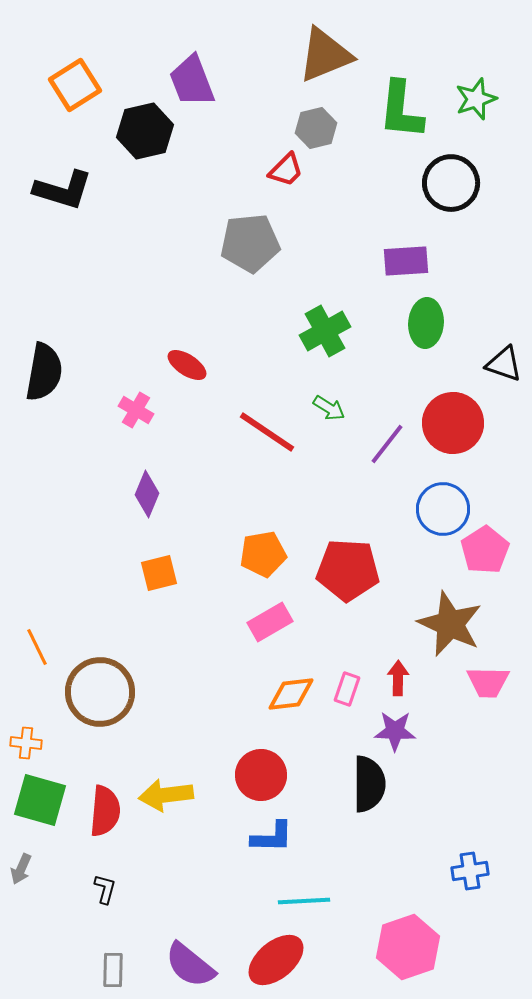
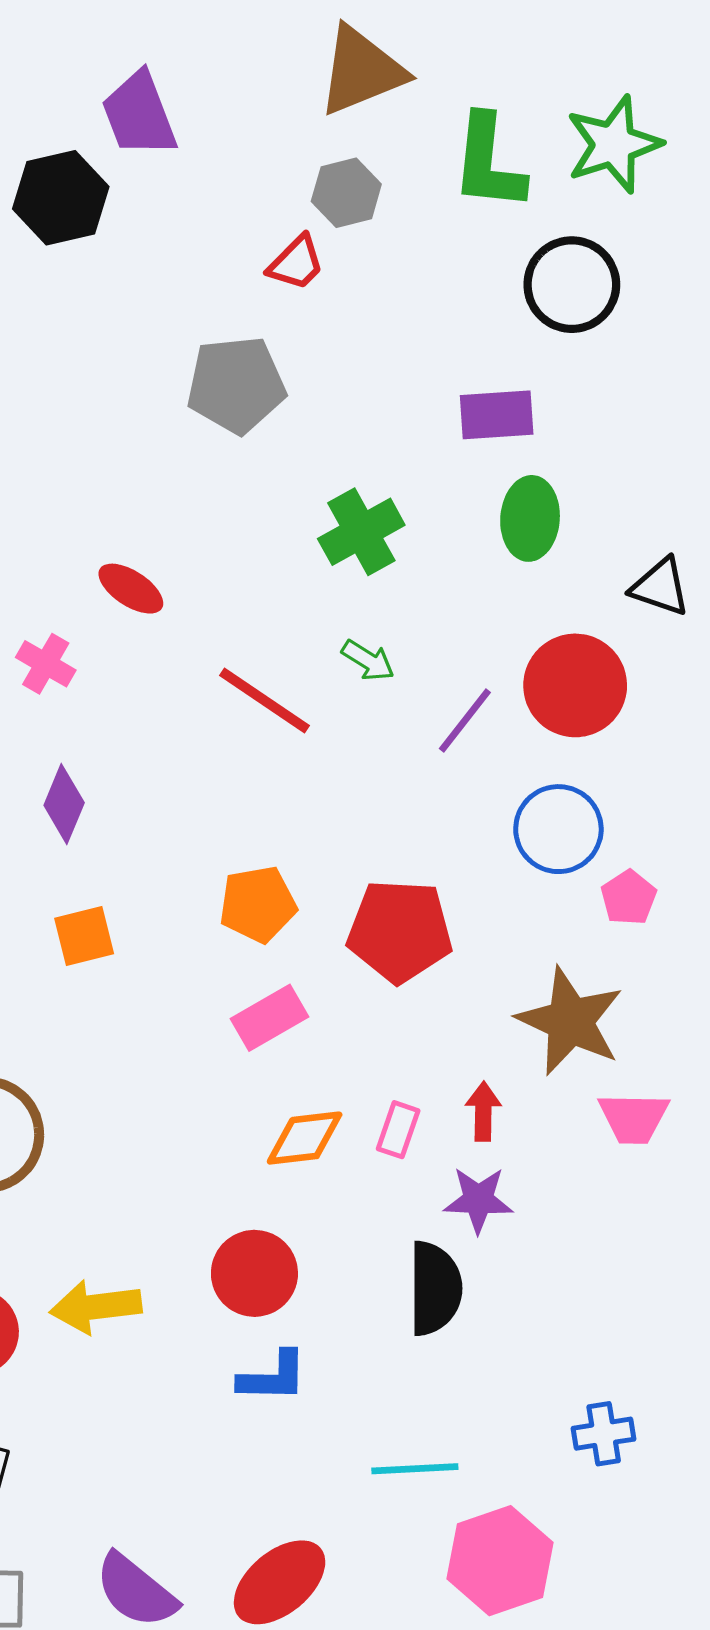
green star: (476, 99) -> (614, 144), size x1.4
pink pentagon: (485, 550) -> (629, 898), size x0.7
cyan line: (304, 901) -> (415, 1469), moved

